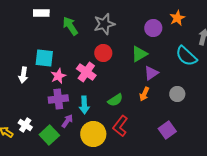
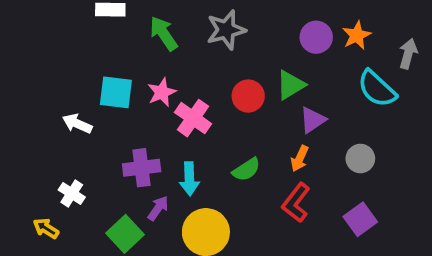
orange star: (177, 18) -> (357, 35), moved
red circle: (103, 53) -> (248, 96), moved
white arrow: (23, 75) -> (77, 124), turned 105
pink star: (58, 76) -> (162, 92), moved
white cross: (25, 125) -> (72, 193), moved
red L-shape: (120, 126) -> (296, 203), moved
purple square: (167, 130) -> (360, 219), moved

